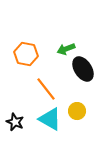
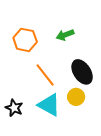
black ellipse: (83, 69) -> (82, 72), moved

